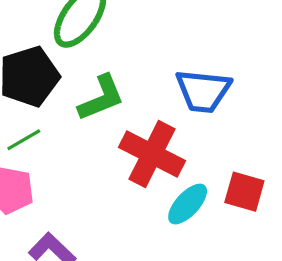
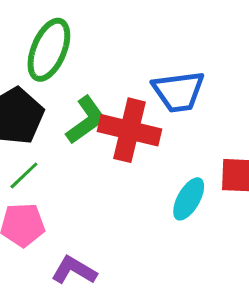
red cross: (152, 154) -> (130, 130), moved

